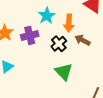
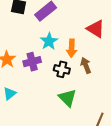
brown arrow: (83, 40) -> (86, 65), turned 42
black cross: (59, 44) -> (62, 69), turned -35

